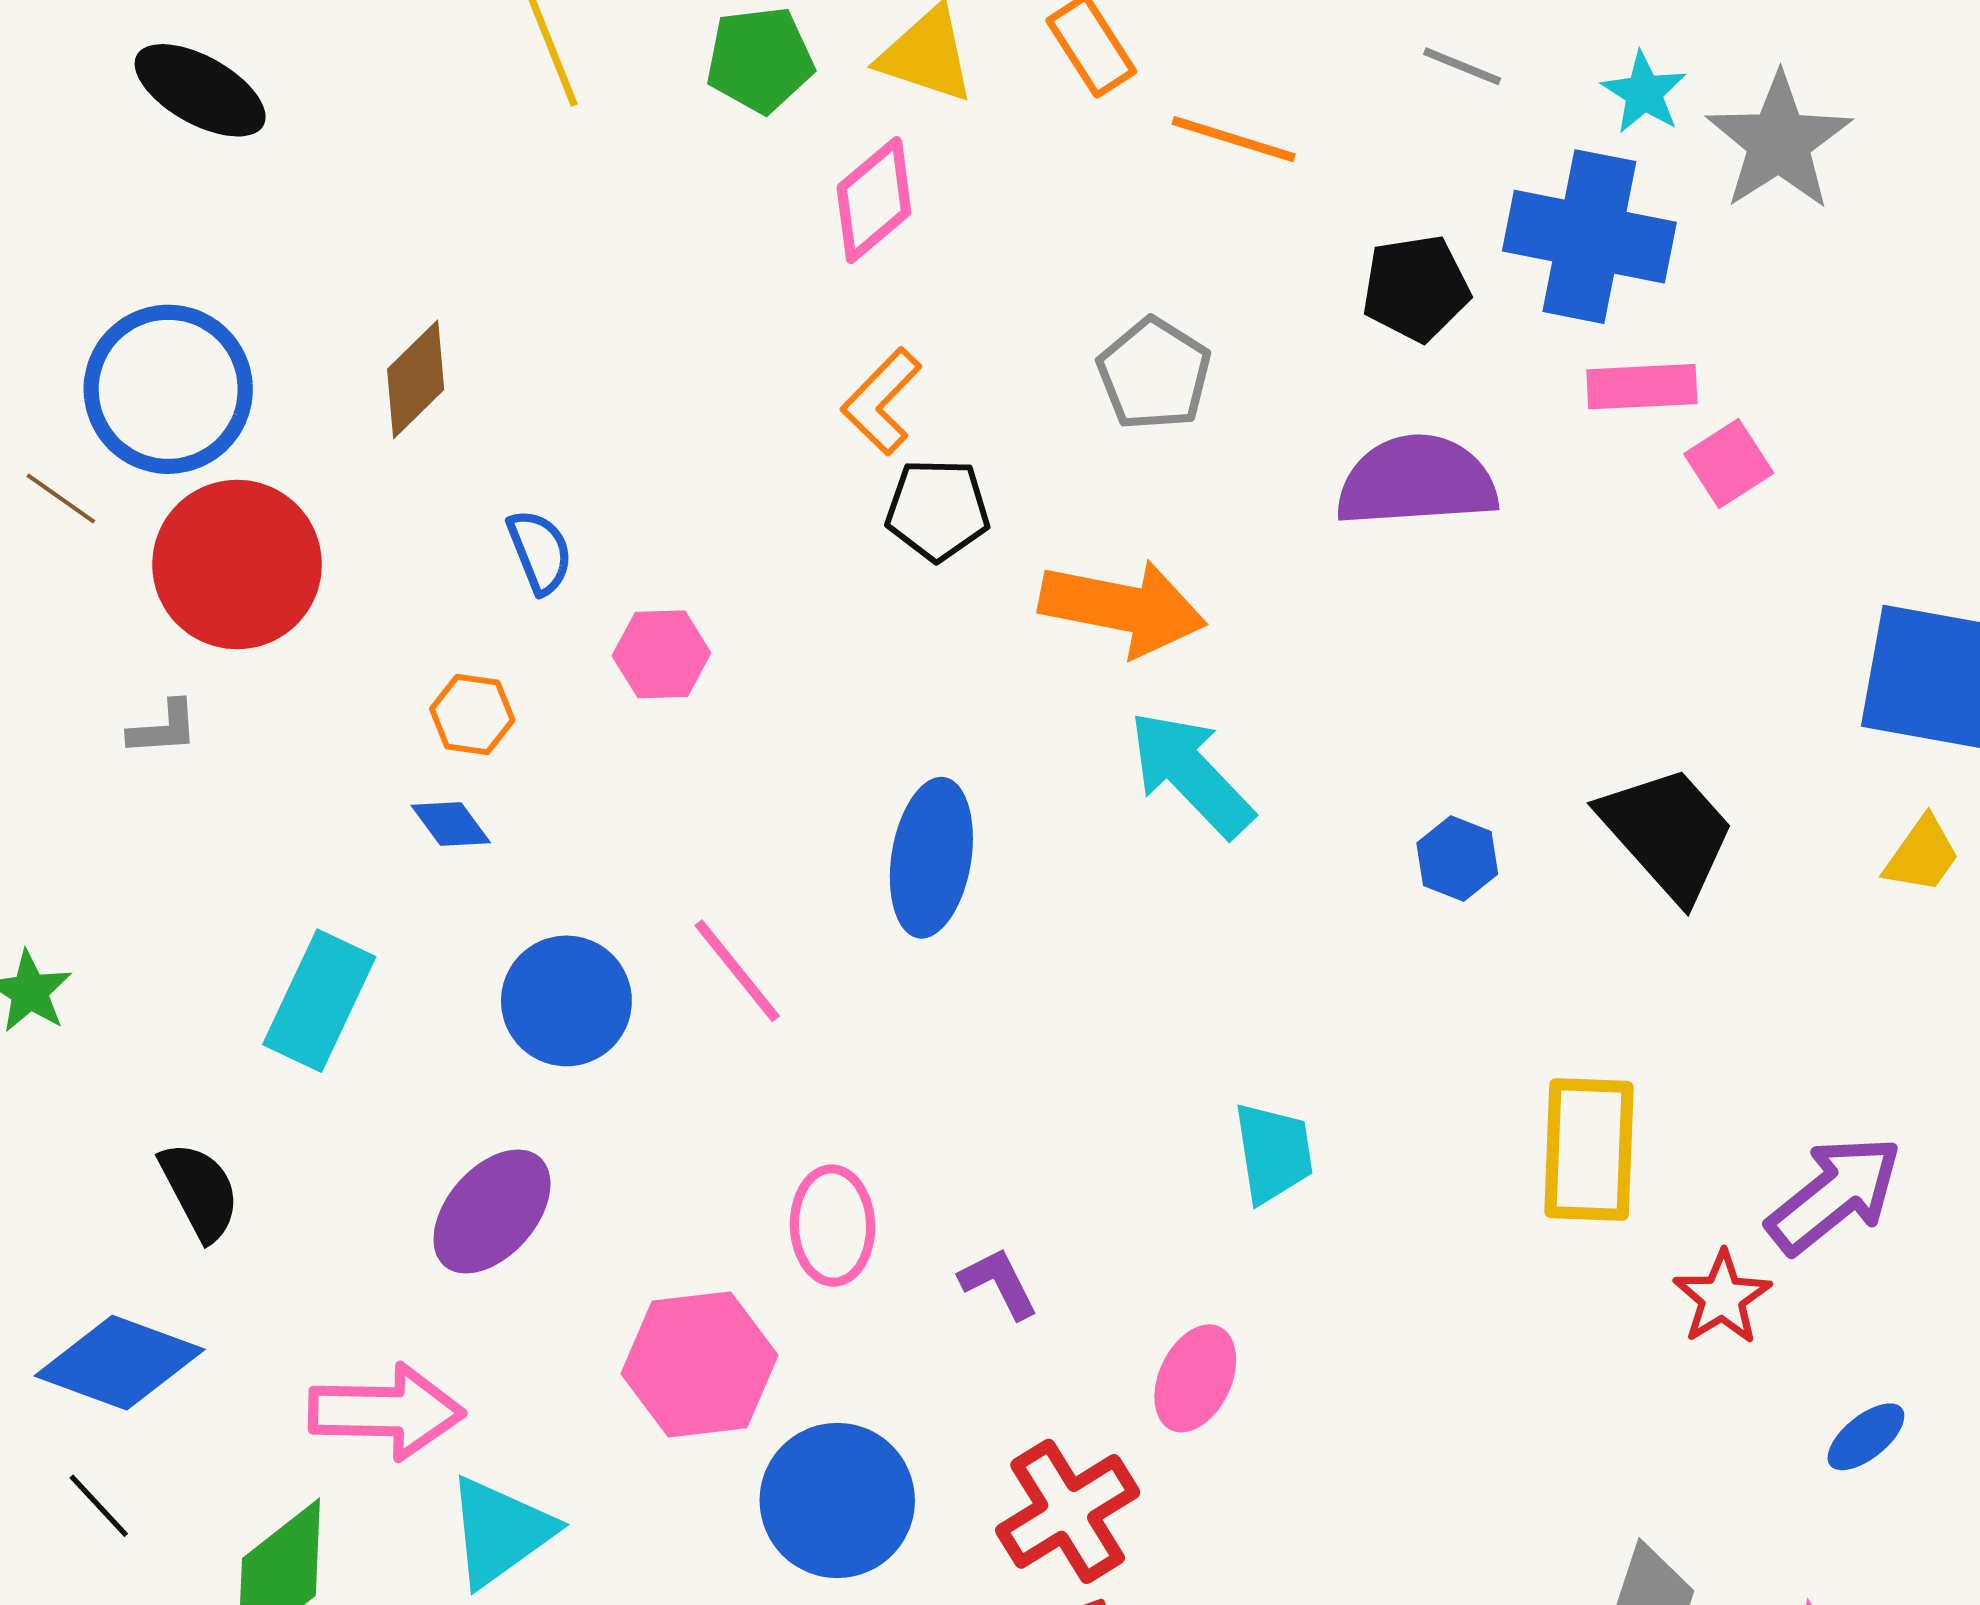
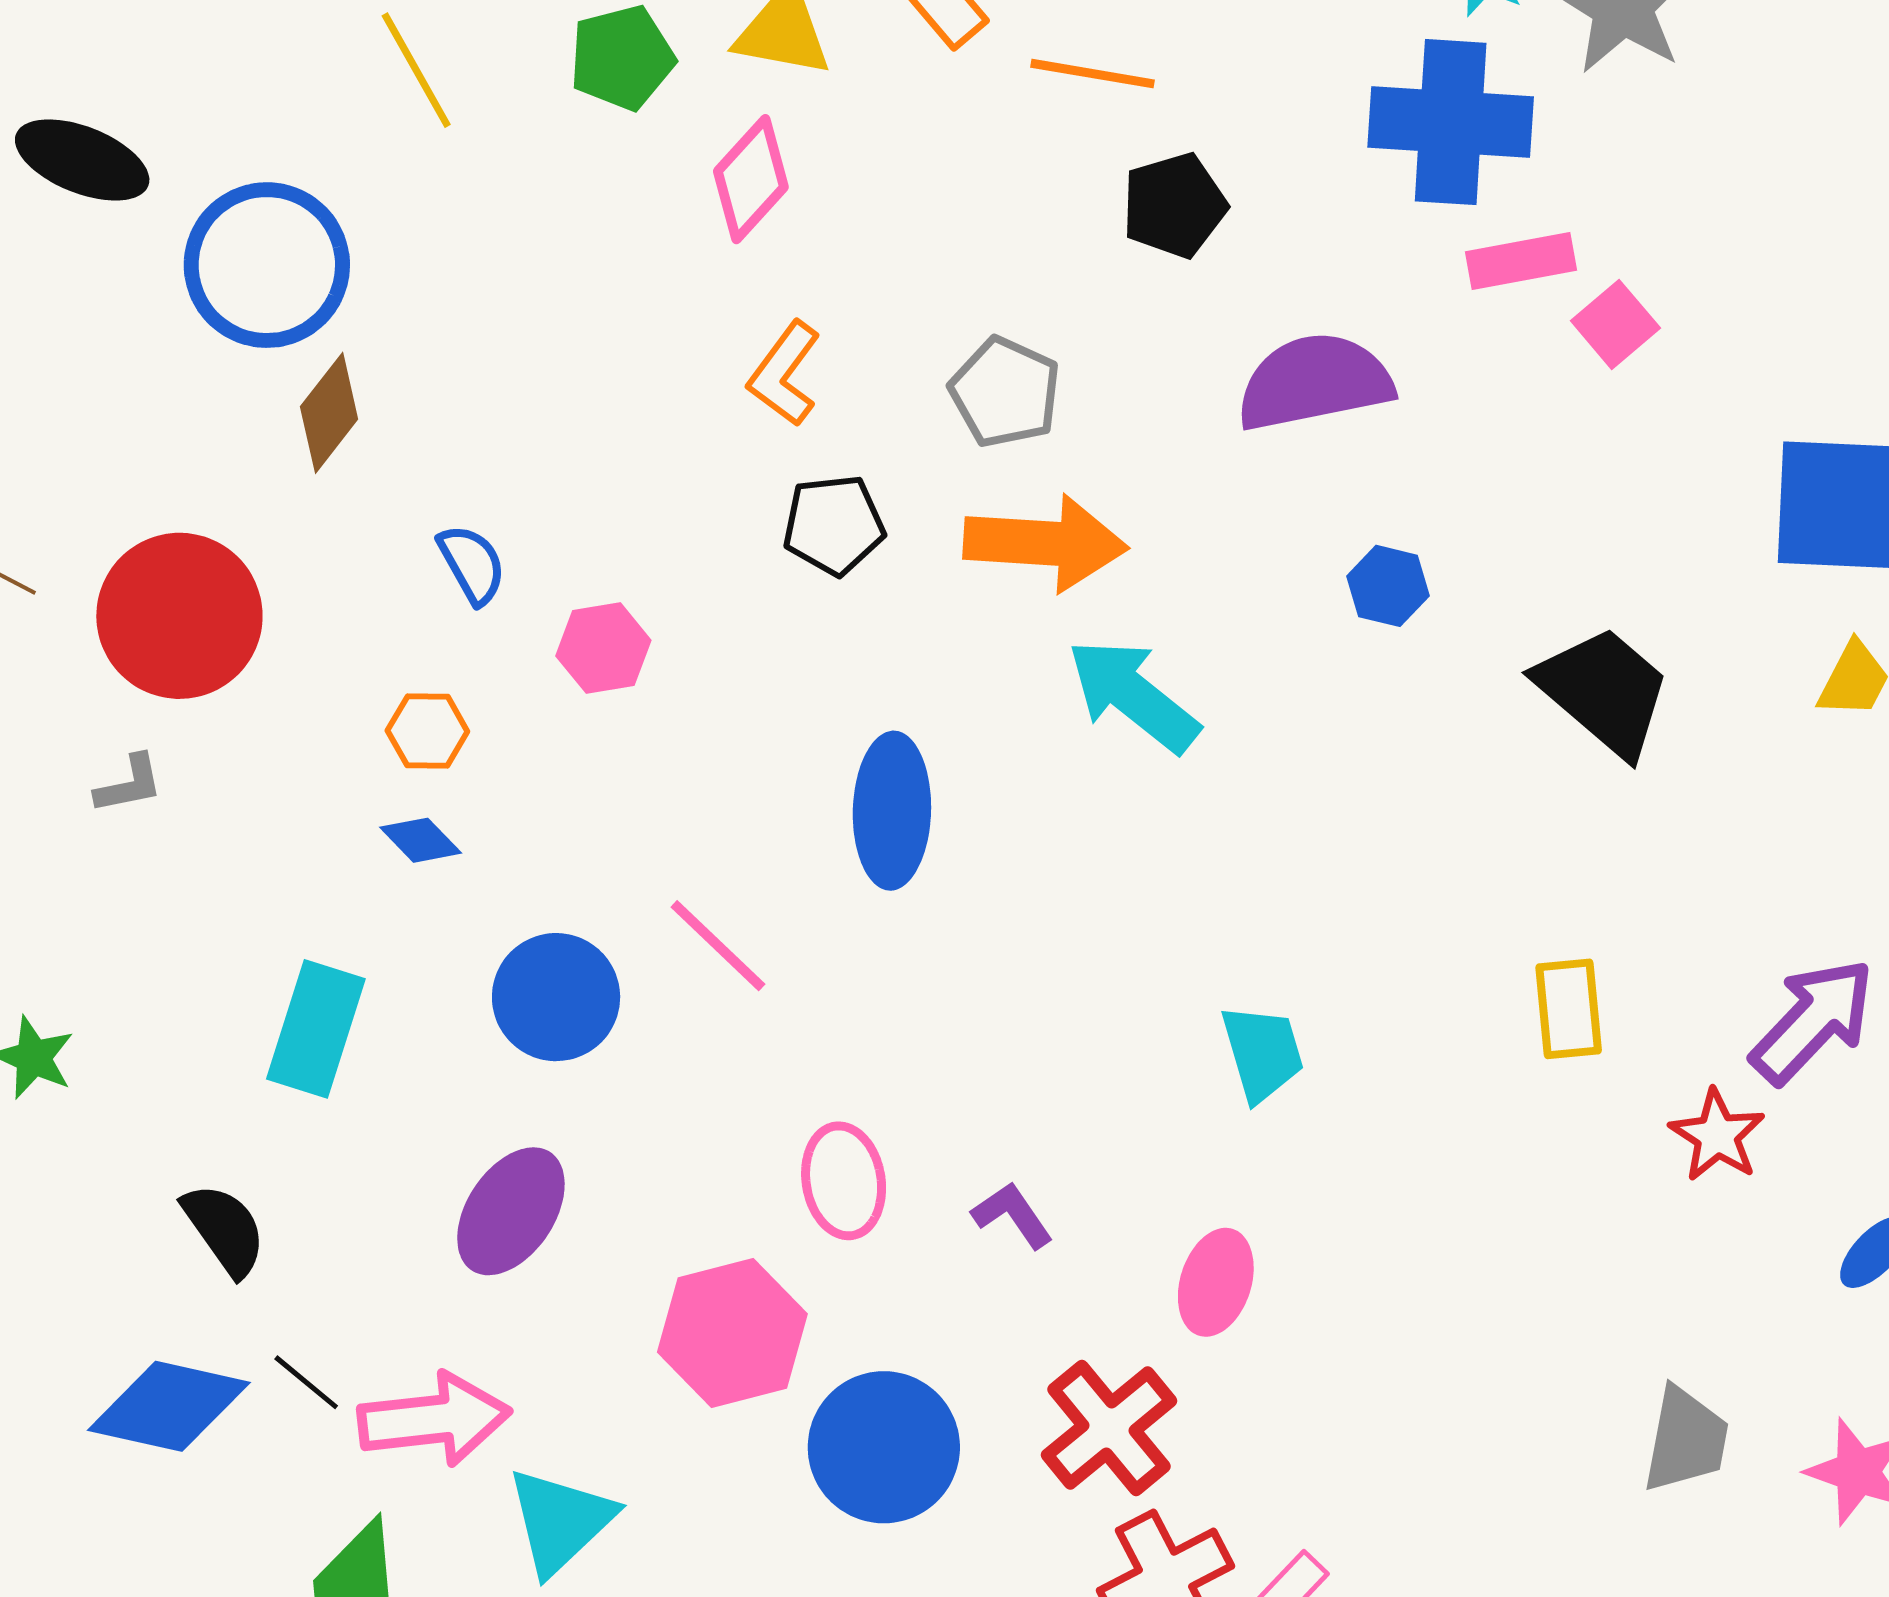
black pentagon: (1416, 288) -> (1174, 205), moved
gray pentagon: (1154, 374) -> (1005, 392), moved
blue circle: (168, 389) -> (267, 265), moved
black pentagon: (938, 510) -> (834, 525), moved
blue hexagon: (1457, 858) -> (1388, 586), moved
yellow rectangle: (1589, 1149) -> (1569, 1009), size x0.7
black line: (99, 1506) -> (306, 1382), moved

